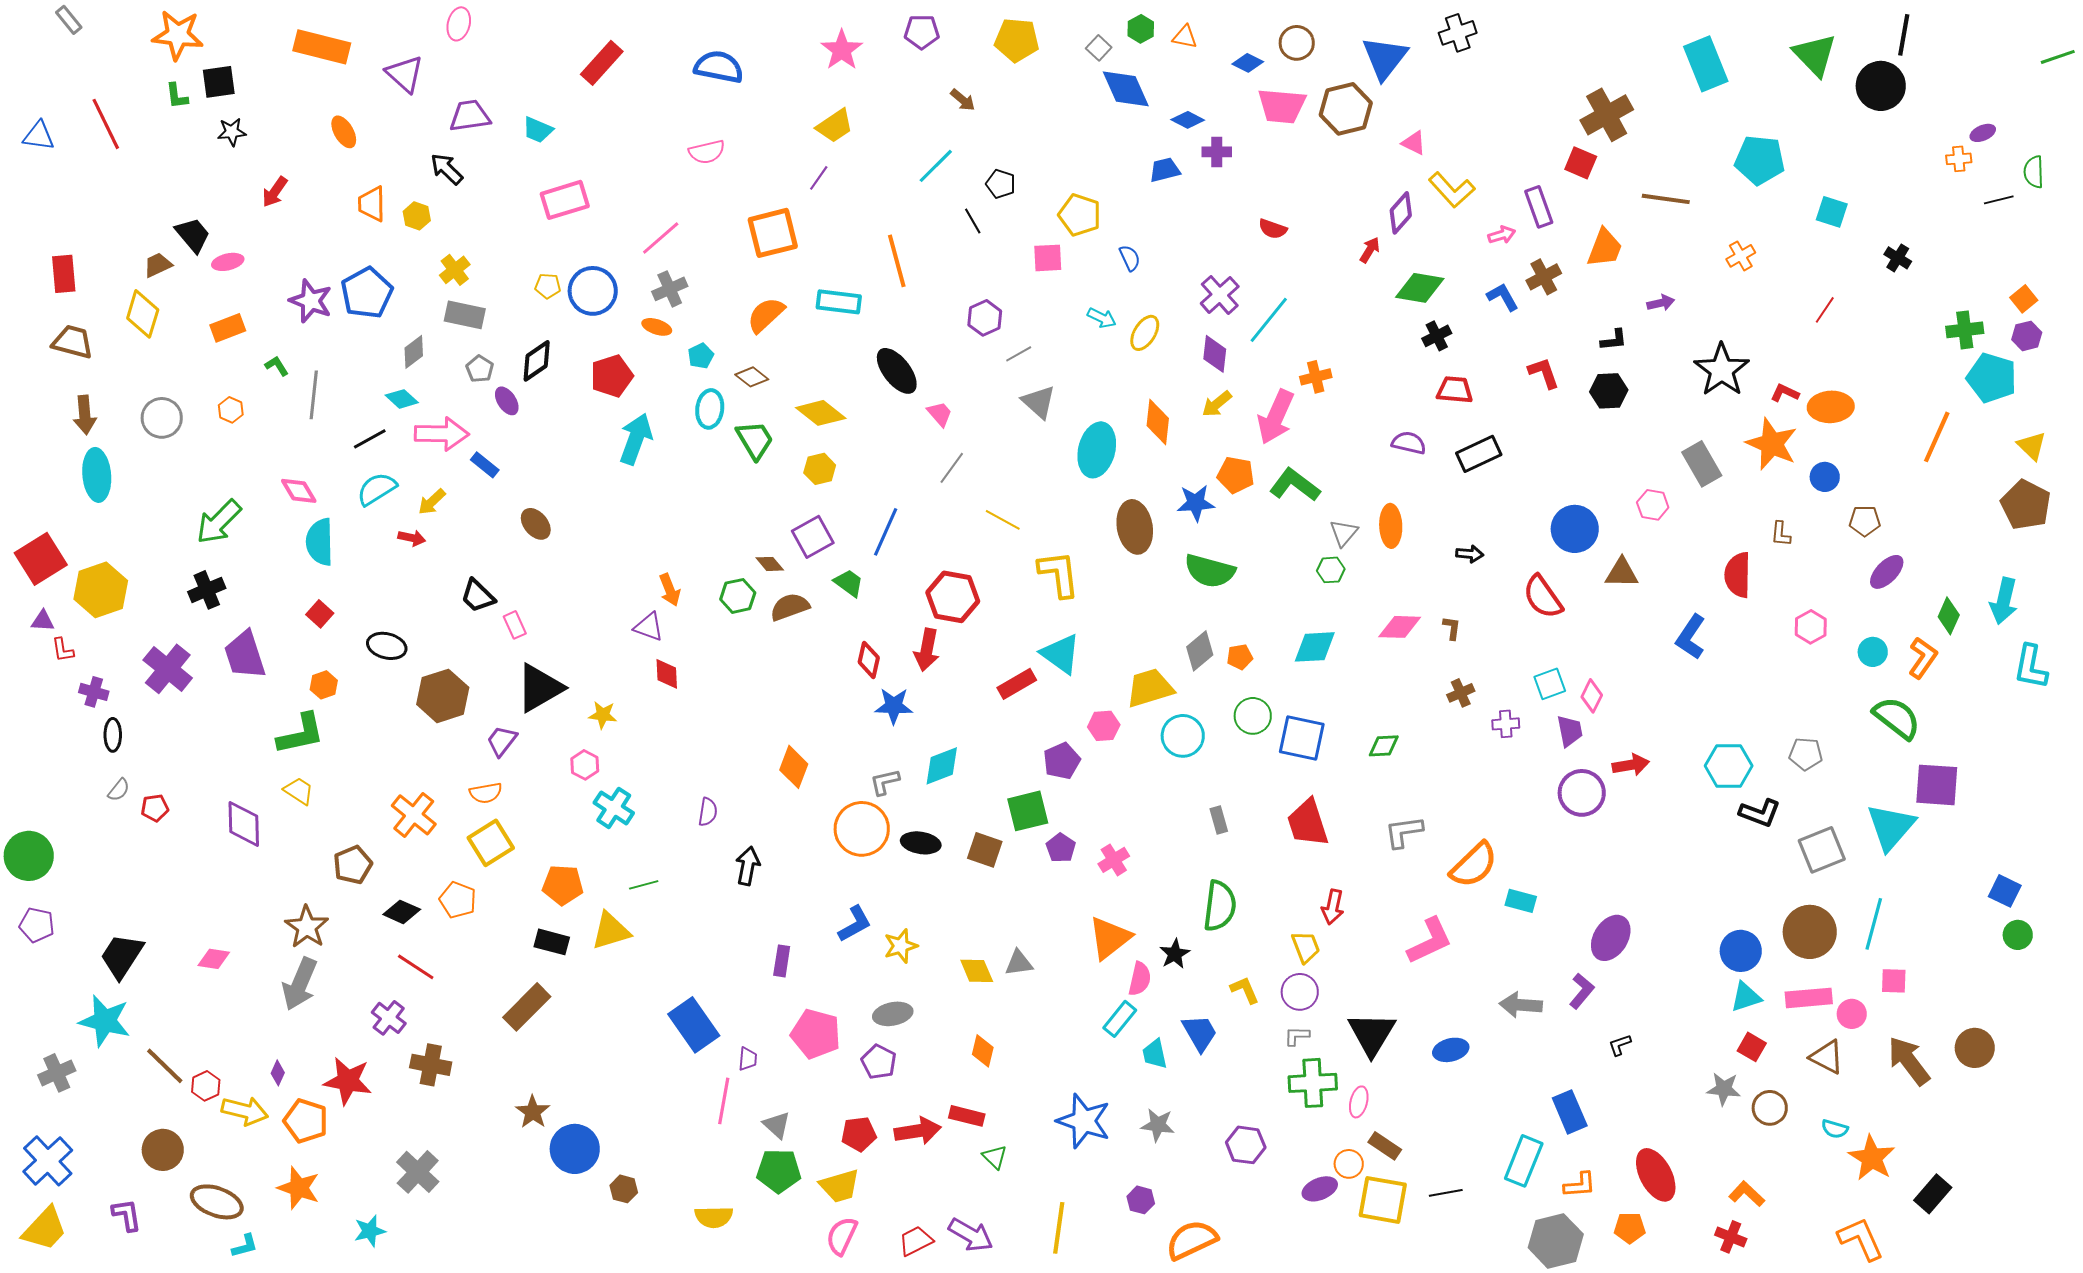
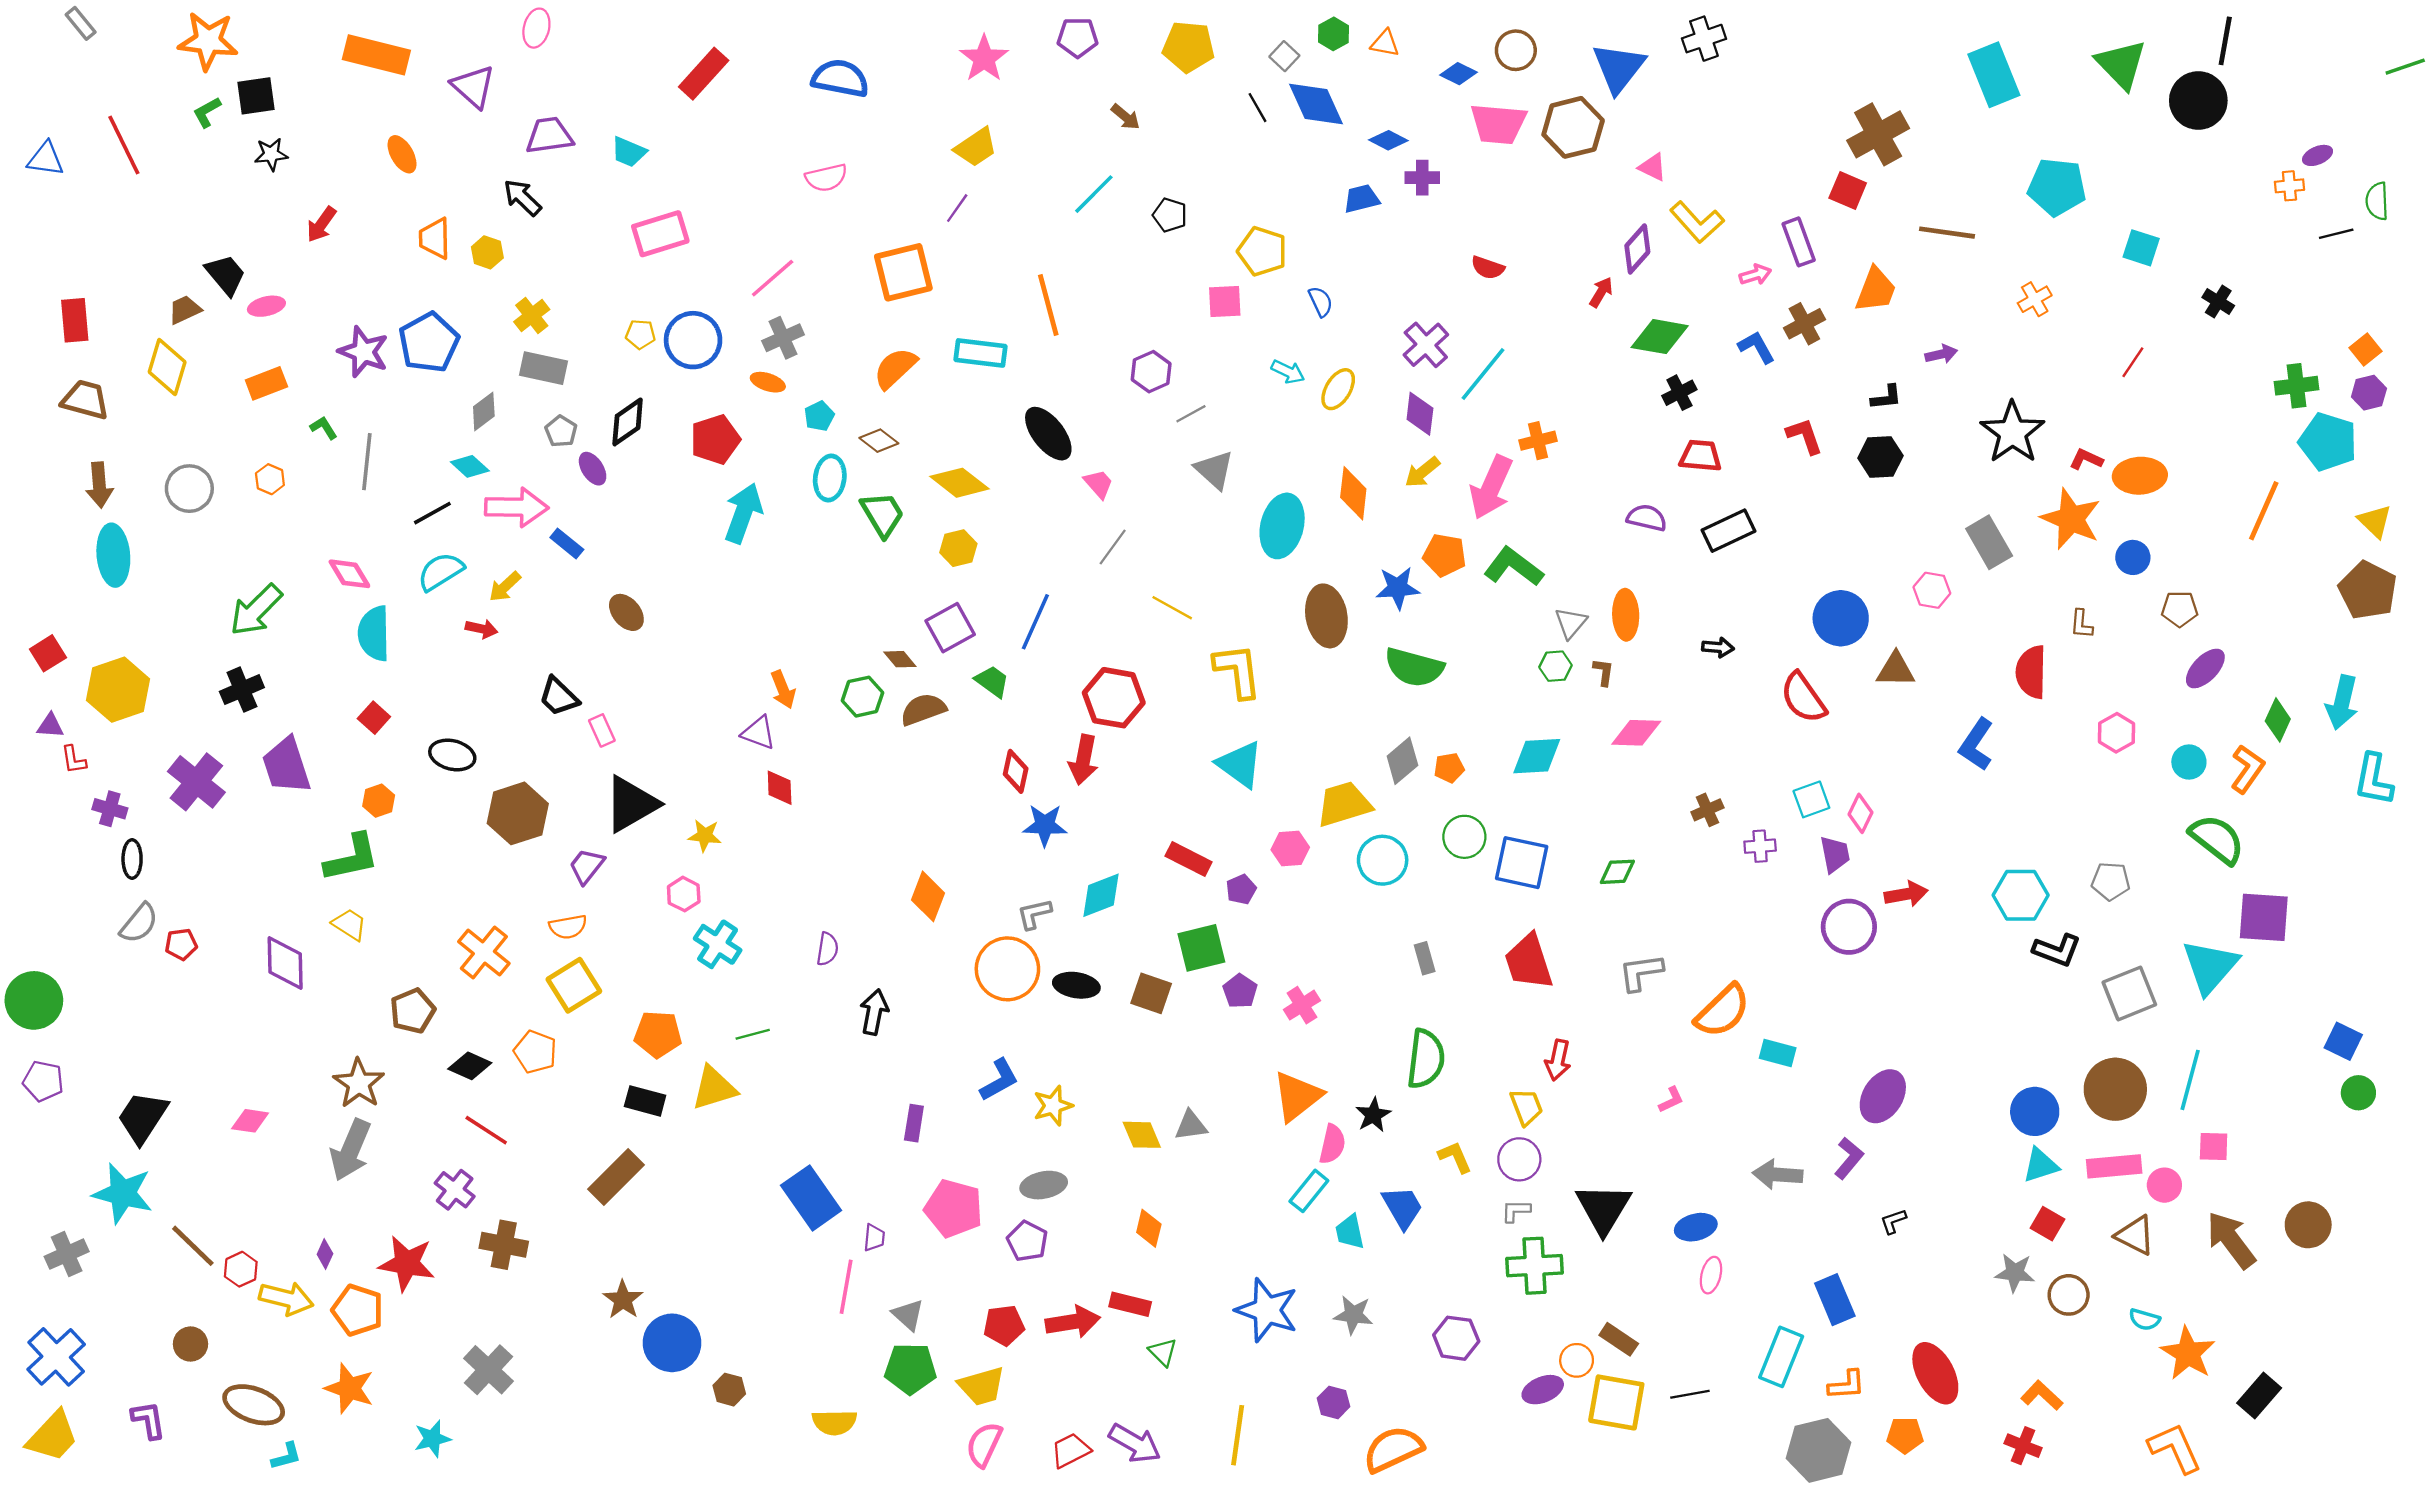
green L-shape: (177, 96) -> (207, 112), turned 68
black line: (973, 221) -> (1258, 108), moved
red square: (41, 559) -> (48, 653), size x0.6
brown L-shape: (1452, 628) -> (1603, 672), moved
red rectangle: (1017, 684) -> (1189, 859), moved, turned 57
purple pentagon: (1062, 761) -> (1241, 889), size x0.7
gray semicircle: (119, 790) -> (139, 923), size x1.5
pink L-shape: (1430, 941) -> (1671, 1100), size x0.5
pink ellipse: (1359, 1102) -> (1711, 1275), moved
brown circle: (163, 1150) -> (190, 1344), size x0.7

